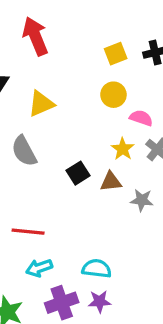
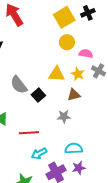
yellow square: (116, 54) -> (64, 17), size x1.5
yellow triangle: (41, 104) -> (57, 74), moved, turned 36
black square: (78, 173) -> (38, 95), moved
gray star: (142, 200) -> (64, 116), moved

